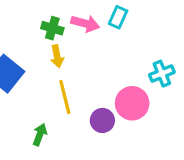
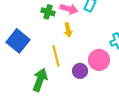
yellow arrow: (57, 56) -> (68, 30), moved
green arrow: (40, 135) -> (40, 80), size x1.6

